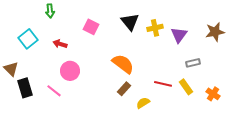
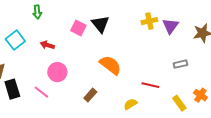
black triangle: (130, 22) -> (100, 24), moved
yellow cross: (155, 28) -> (149, 21), moved
purple triangle: (179, 35) -> (170, 26), moved
yellow rectangle: (186, 87) -> (179, 103), moved
brown rectangle: (124, 89) -> (90, 95), moved

